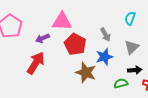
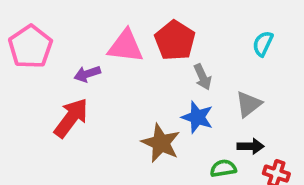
cyan semicircle: (130, 18) -> (263, 44), moved
red pentagon: (75, 44) -> (175, 40), moved
blue star: (104, 57) -> (197, 117), turned 30

